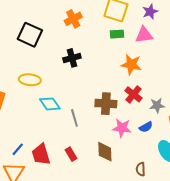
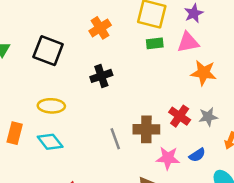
orange star: (131, 64) -> (204, 73), moved
cyan diamond: (50, 104) -> (50, 142), moved
gray star: (157, 105) -> (208, 117), moved
gray line: (74, 118) -> (115, 139), moved

